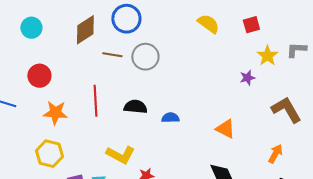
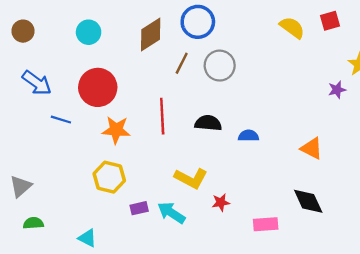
red square: (251, 25) -> (330, 21), moved
brown line: (112, 55) -> (182, 63), turned -72
red circle: (39, 76) -> (98, 87), size x1.4

